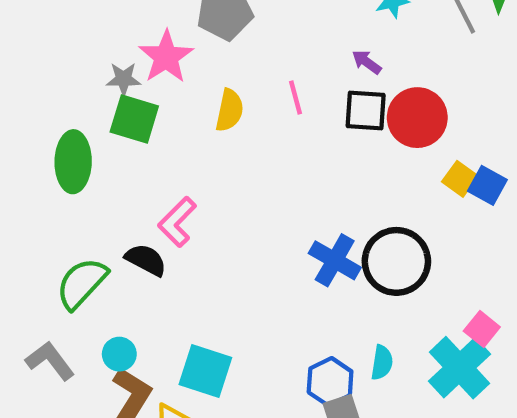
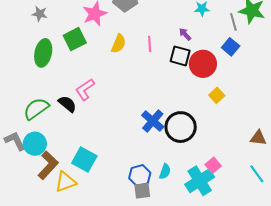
gray star: (124, 79) -> (40, 14), moved
green square: (134, 119) -> (75, 39), turned 35
blue square: (487, 185) -> (231, 47), moved
cyan circle: (119, 354) -> (35, 144), moved, size x1.5

